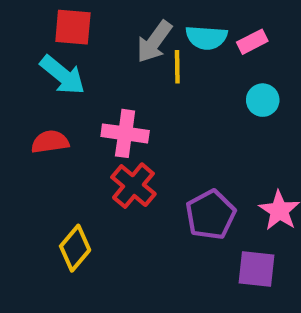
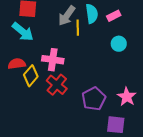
cyan semicircle: (206, 38) -> (92, 14), turned -102
yellow diamond: (75, 248) -> (31, 76), moved

